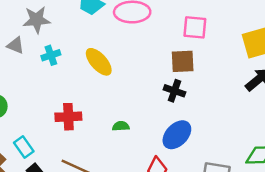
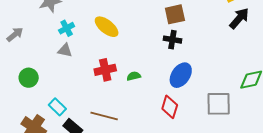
gray triangle: (16, 45) -> (65, 50), moved
red cross: (68, 117) -> (105, 70), moved

